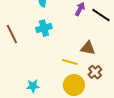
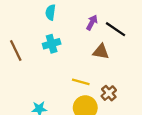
brown triangle: (88, 48) -> (101, 52), moved

